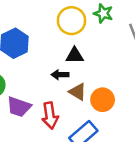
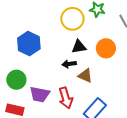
orange circle: (103, 100) -> (106, 48), moved

